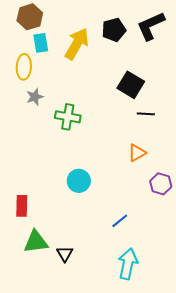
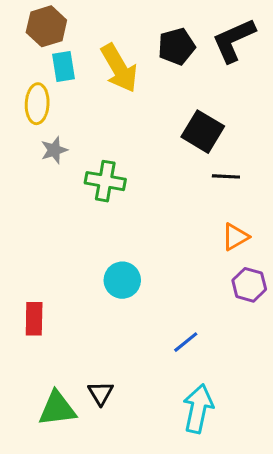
yellow arrow: (77, 44) -> (119, 68), turned 120
orange triangle: (137, 153) -> (235, 237), moved
green triangle: (36, 242) -> (57, 409), moved

